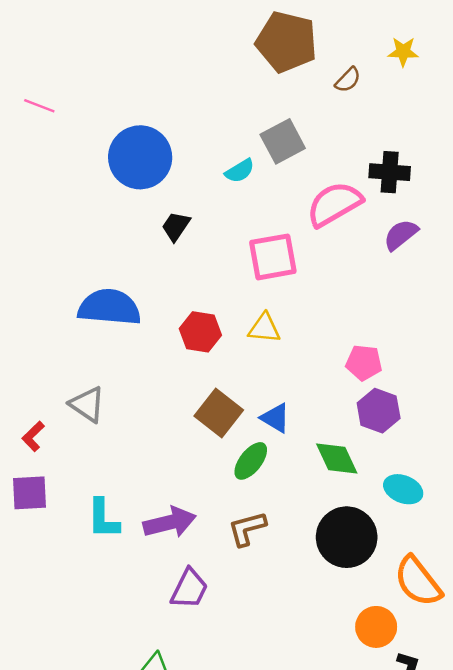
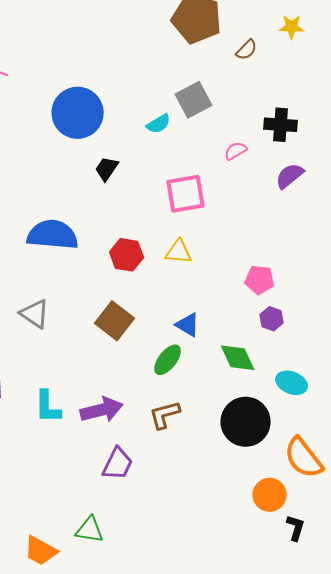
pink semicircle: (334, 204) -> (236, 151), size x0.5
purple hexagon: (379, 411) -> (272, 319), size x0.7
brown square: (219, 413) -> (115, 321), moved

